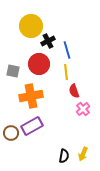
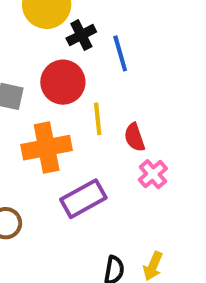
yellow line: (66, 72) -> (98, 119), moved
purple rectangle: (32, 126) -> (83, 199), moved

